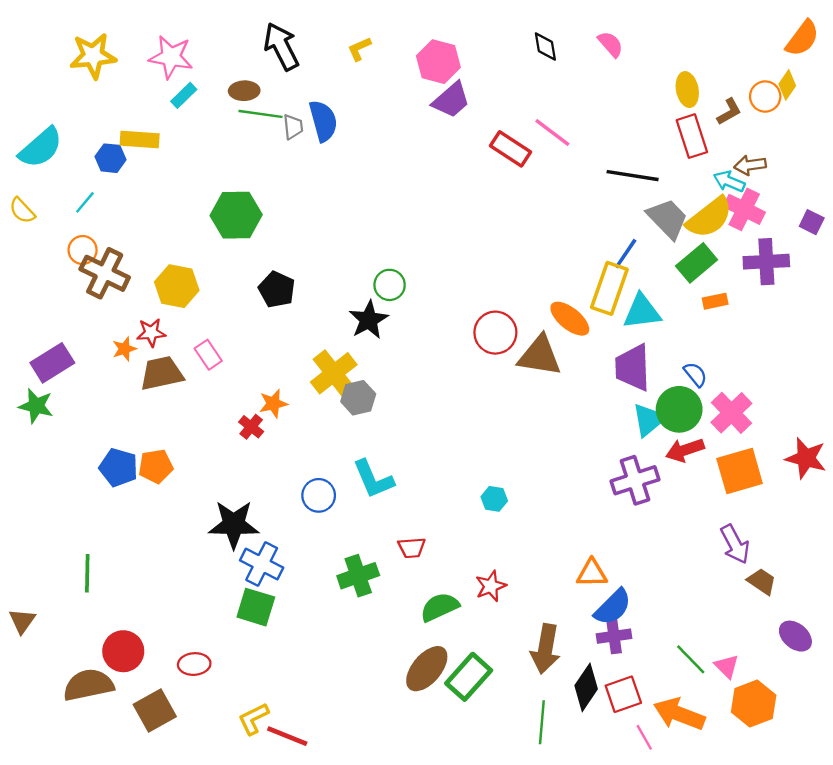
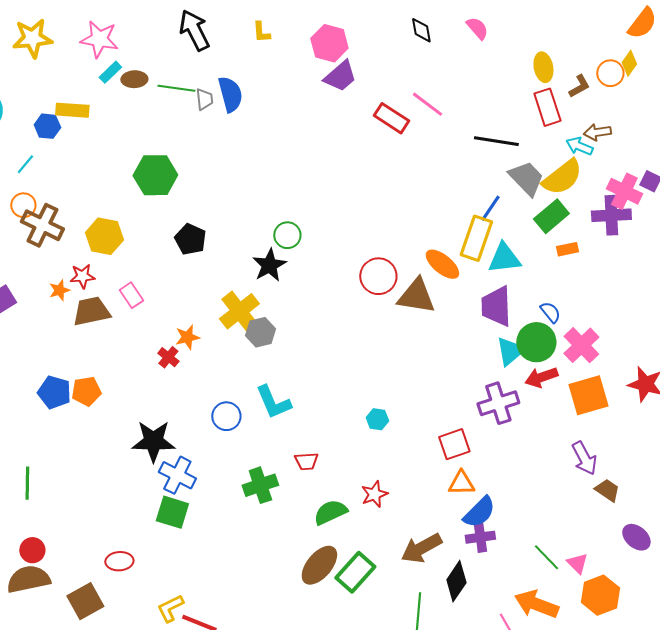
yellow L-shape: (359, 49) -> (261, 32), turned -70
brown ellipse: (244, 91) -> (134, 79), moved
pink cross: (744, 209) -> (624, 191), moved
brown arrow: (545, 649) -> (421, 548), turned 51
red circle: (123, 651) -> (32, 550), moved, size x0.7
red square: (623, 694) -> (454, 444), moved

